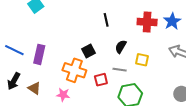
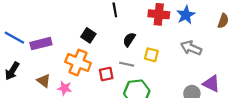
black square: (88, 51) -> (88, 35), moved, turned -32
purple rectangle: (39, 54) -> (41, 44), turned 60
brown triangle: (34, 88) -> (44, 81), moved

